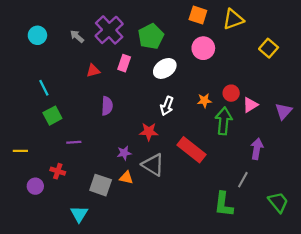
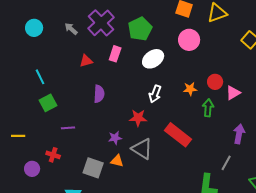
green arrow: (224, 121) -> (208, 108), size x0.7

